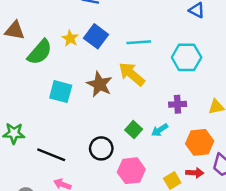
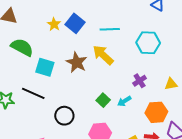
green semicircle: (40, 52) -> (22, 47), moved, turned -105
purple cross: (178, 104) -> (140, 81), turned -32
black circle: (101, 148) -> (64, 116), moved
black line: (51, 155) -> (33, 93), moved

